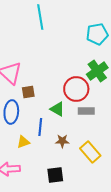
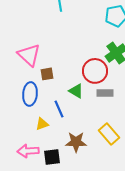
blue line: (40, 127) -> (59, 109), turned -30
brown star: (62, 141) -> (76, 142), moved, size x1.5
black square: (55, 175) -> (52, 157), moved

